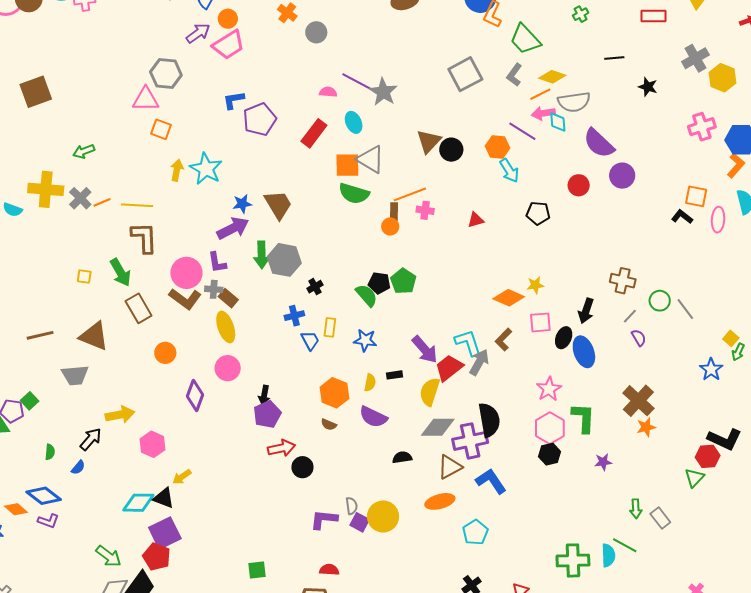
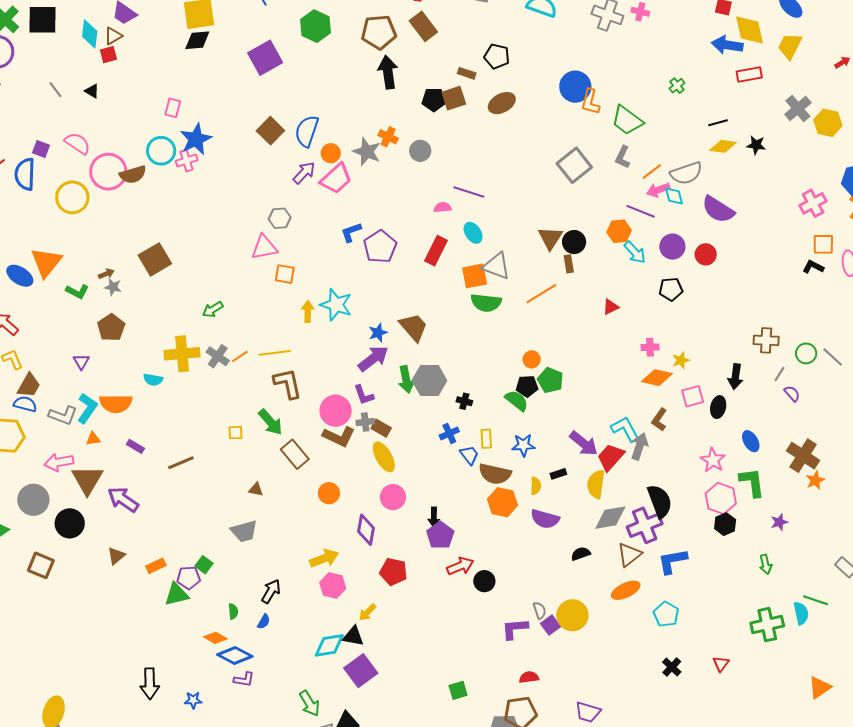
gray hexagon: (166, 74) -> (280, 218), size x0.7
yellow diamond: (552, 77) -> (723, 146), moved
gray star: (383, 92) -> (367, 152), moved
pink cross: (702, 127) -> (813, 203), moved
purple circle: (622, 176) -> (672, 247), moved
pink cross: (425, 210) -> (650, 347), moved
brown rectangle: (394, 212) -> (569, 264), moved
orange circle: (390, 226) -> (532, 359), moved
black cross: (315, 287) -> (464, 401), turned -35
brown line: (40, 335) -> (181, 463), moved
brown triangle: (94, 336) -> (256, 489), size x0.5
blue ellipse: (584, 352) -> (751, 441), moved, size x0.7
yellow arrow: (120, 415) -> (324, 558), moved
brown semicircle: (329, 425) -> (495, 474), moved, size x2.0
blue L-shape: (491, 481) -> (672, 561), turned -56
orange diamond: (16, 509) -> (215, 638), moved
green arrow: (636, 509) -> (766, 564), moved
purple square: (360, 522) -> (551, 625), turned 36
green arrow: (109, 556) -> (310, 703), turned 32
red pentagon: (157, 557) -> (393, 572), moved

